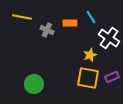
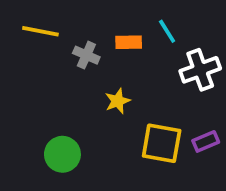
white cross: (109, 38) -> (200, 70), turned 35
yellow star: (90, 55) -> (118, 101), moved

